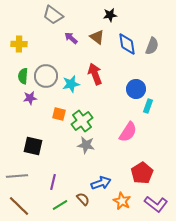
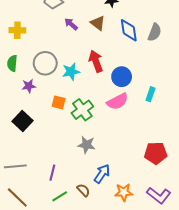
green semicircle: (23, 76) -> (12, 63), moved
blue circle: (136, 89) -> (122, 77), moved
pink semicircle: (128, 132) -> (117, 101), moved, turned 30
gray star: (86, 145) -> (86, 145), moved
black square: (33, 146) -> (23, 121), moved, turned 30
red pentagon: (142, 173) -> (156, 153), moved, turned 30
blue arrow: (101, 183) -> (102, 174), turned -36
orange star: (122, 201) -> (124, 192), turned -30

